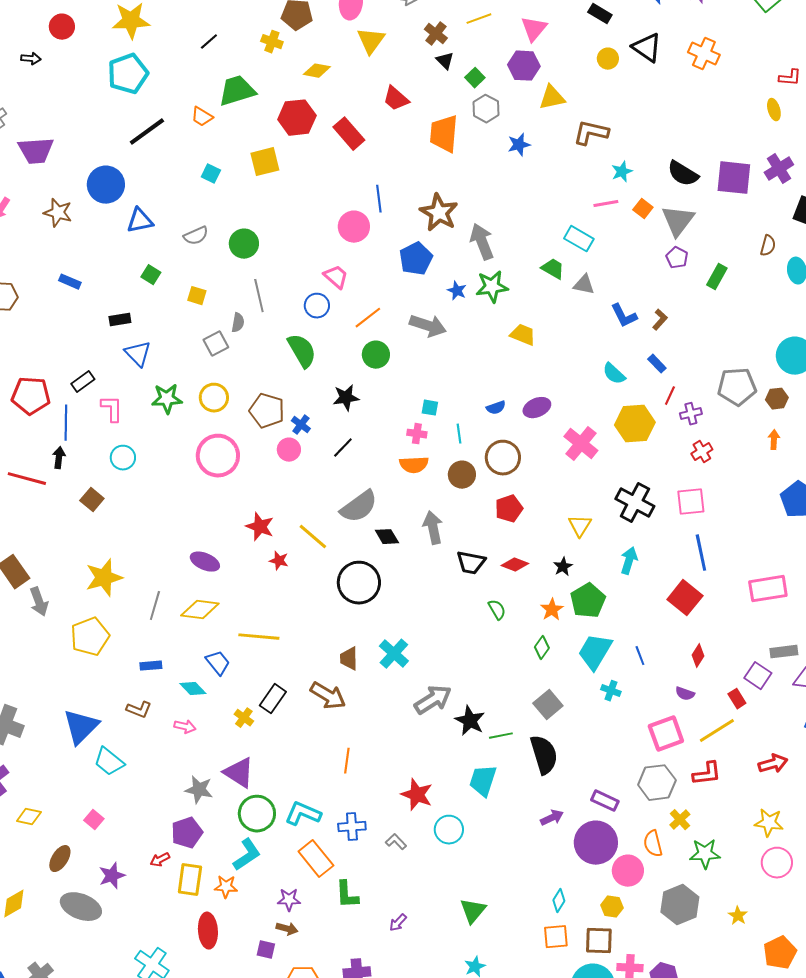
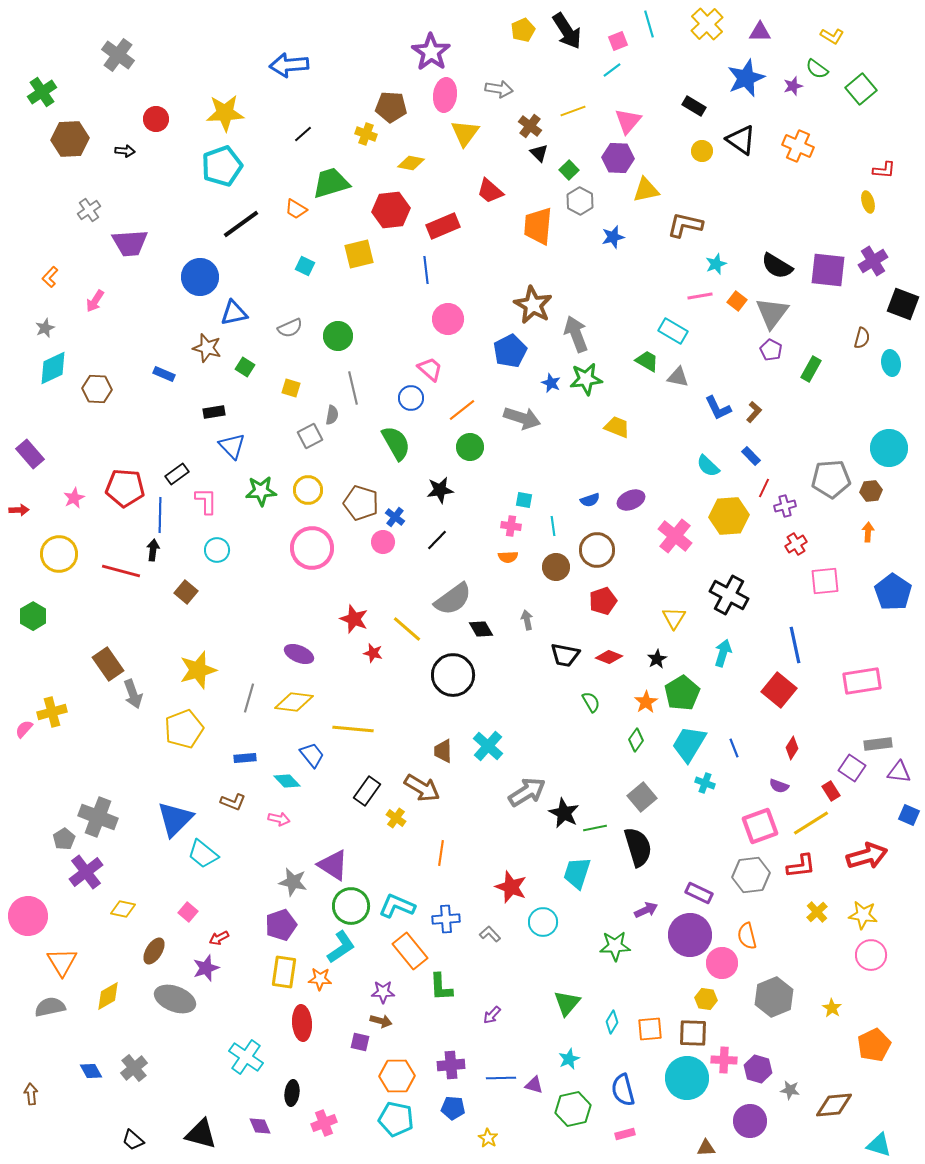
red rectangle: (349, 134) -> (443, 226), turned -72
blue line: (379, 199) -> (426, 270), moved
brown star: (58, 213) -> (207, 348), moved
orange semicircle: (414, 465) -> (508, 557), size x0.7
pink square: (691, 502) -> (825, 581), moved
gray arrow: (433, 528) -> (527, 620), size x0.6
yellow cross: (244, 718) -> (396, 818), moved
red arrow: (773, 764) -> (867, 856), size x1.4
yellow cross: (680, 820) -> (817, 912), moved
green star: (705, 854) -> (615, 946), moved
red arrow: (160, 860) -> (219, 938), moved
cyan diamond: (559, 901) -> (612, 1022), moved

